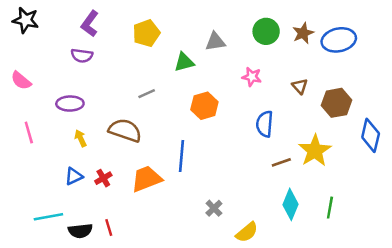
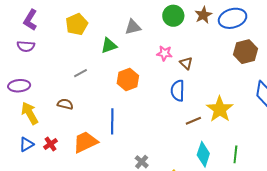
brown triangle: (300, 86) -> (186, 63), moved
brown hexagon: (337, 103) -> (245, 52), moved
brown semicircle: (125, 130) -> (65, 104), size x0.6
yellow arrow: (81, 138) -> (30, 113), size x1.6

